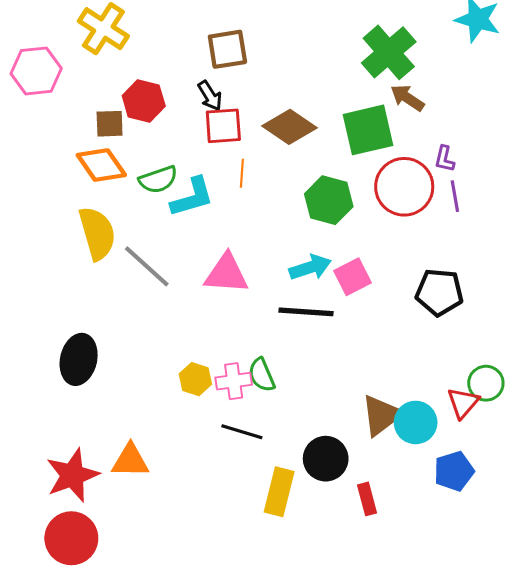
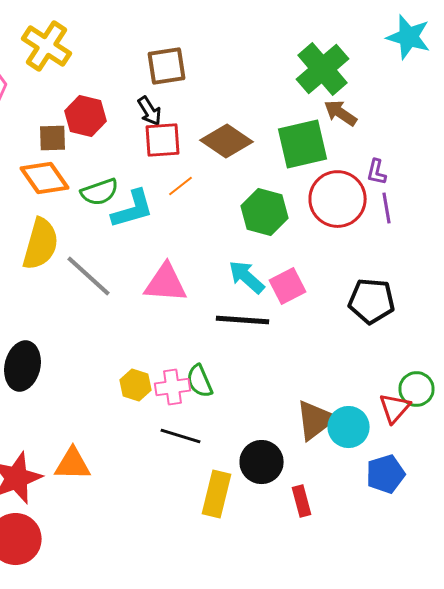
orange line: (242, 173) -> (180, 186), turned 48
yellow semicircle: (97, 233) -> (40, 244), turned 32
cyan arrow: (310, 267) -> (246, 277), turned -120

